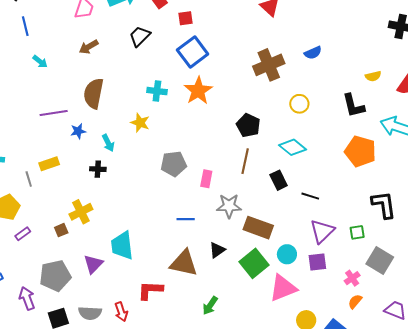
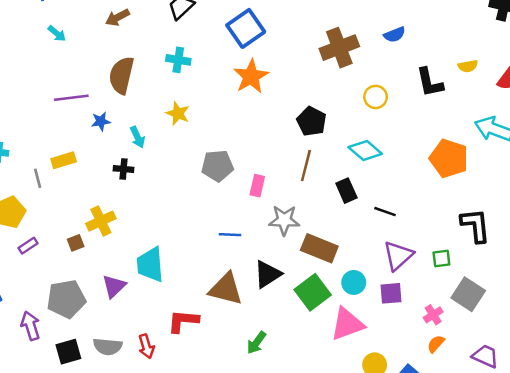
cyan cross: (157, 91) -> (178, 60), moved
black L-shape: (353, 106) -> (430, 83), moved
black triangle: (217, 250) -> (267, 274), size x1.4

